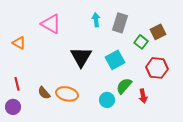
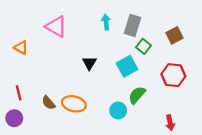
green square: (141, 42) -> (144, 46), moved
black triangle: (81, 57) -> (89, 63), size x0.6
red arrow: (143, 96) -> (170, 123), moved

